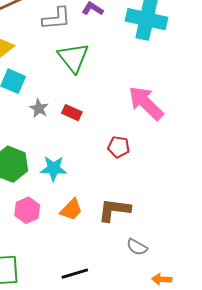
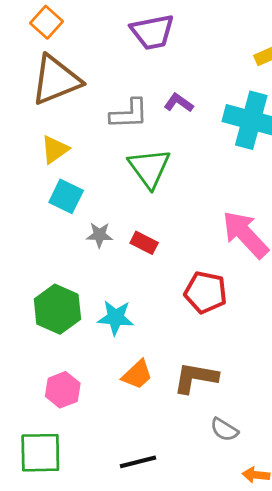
gray star: (39, 108) -> (99, 235), turned -30
red pentagon: (119, 147) -> (206, 292), size x1.4
pink hexagon: (27, 210) -> (63, 390), moved

